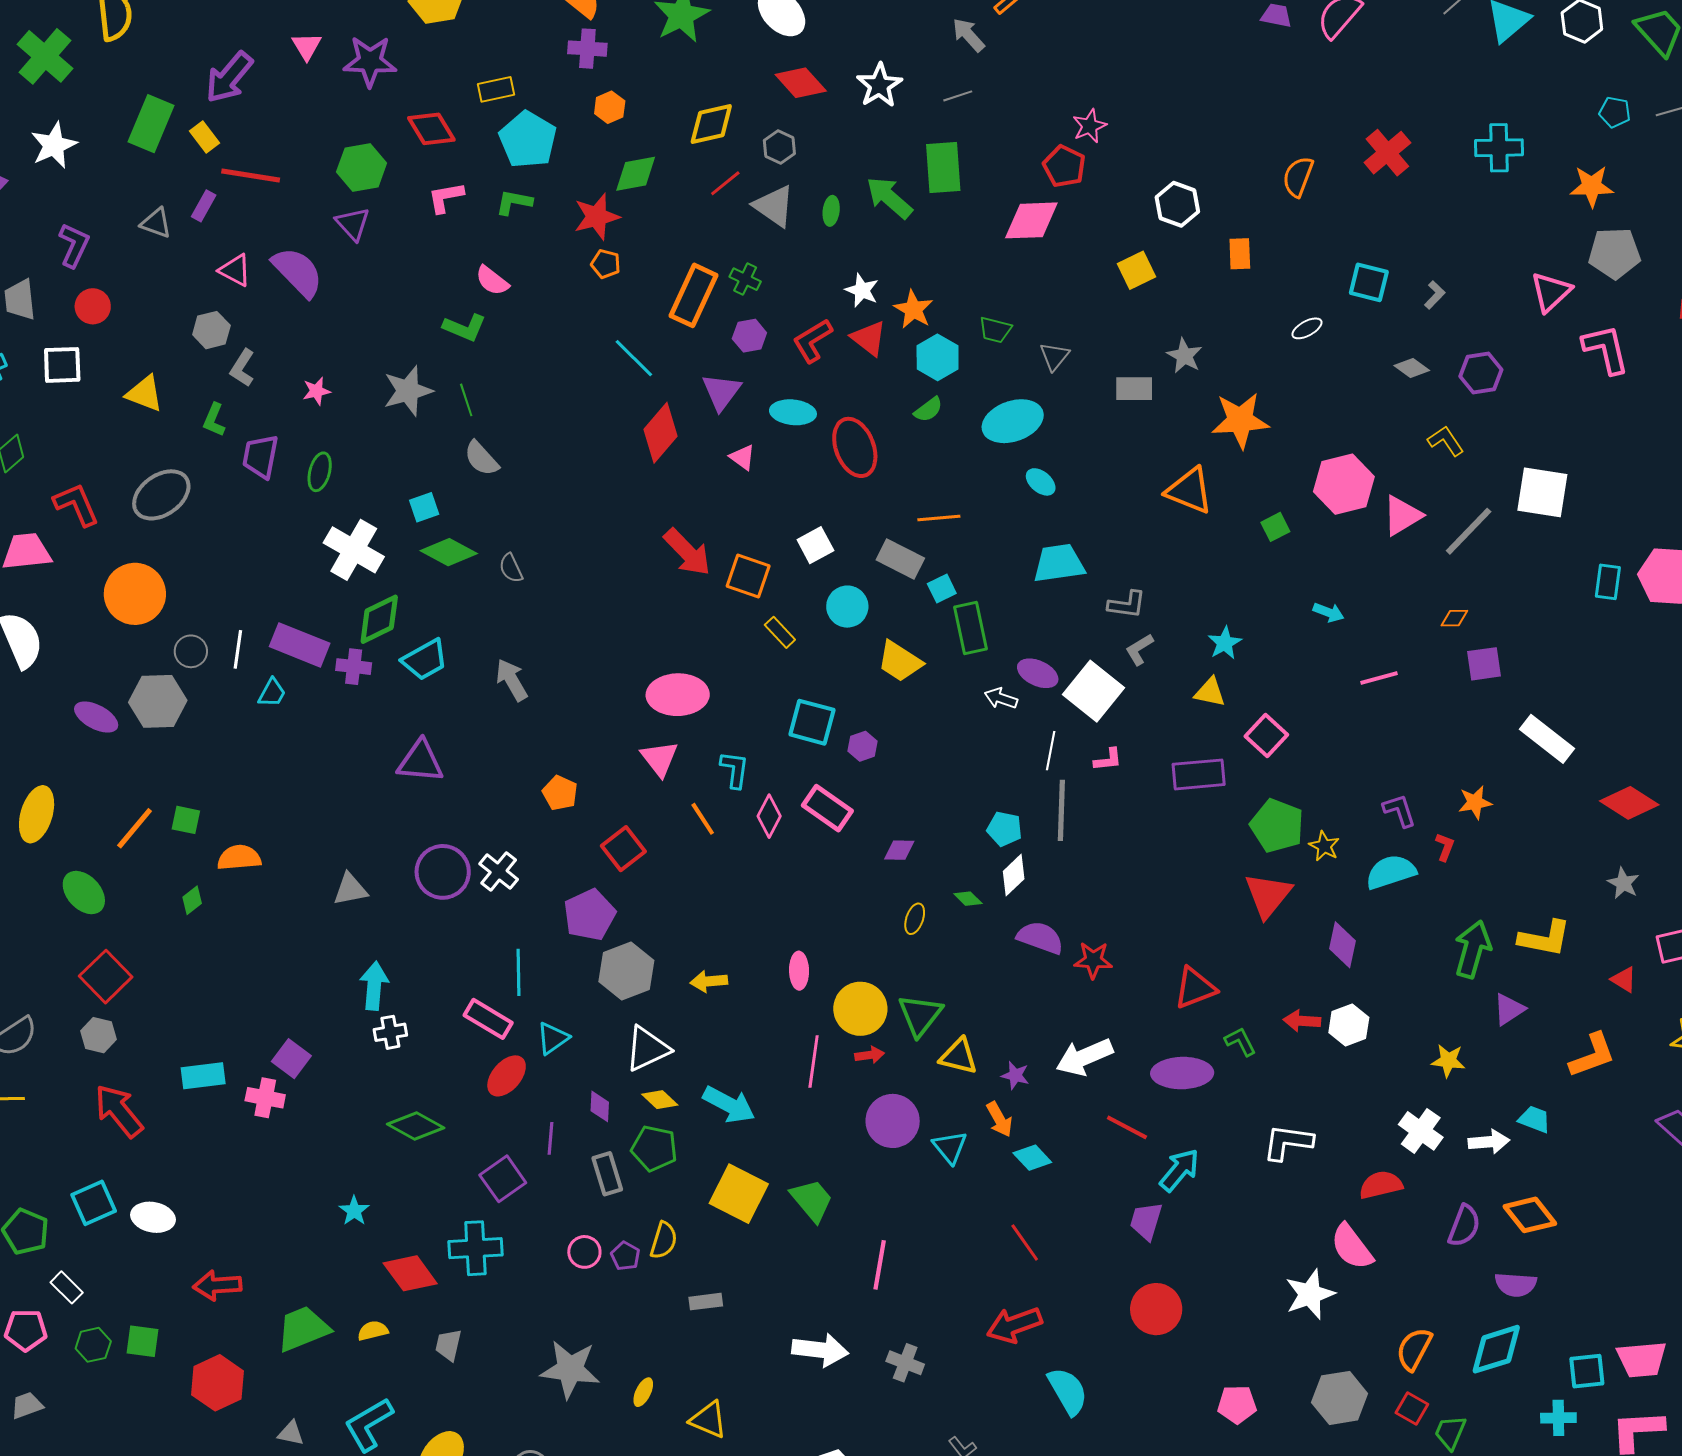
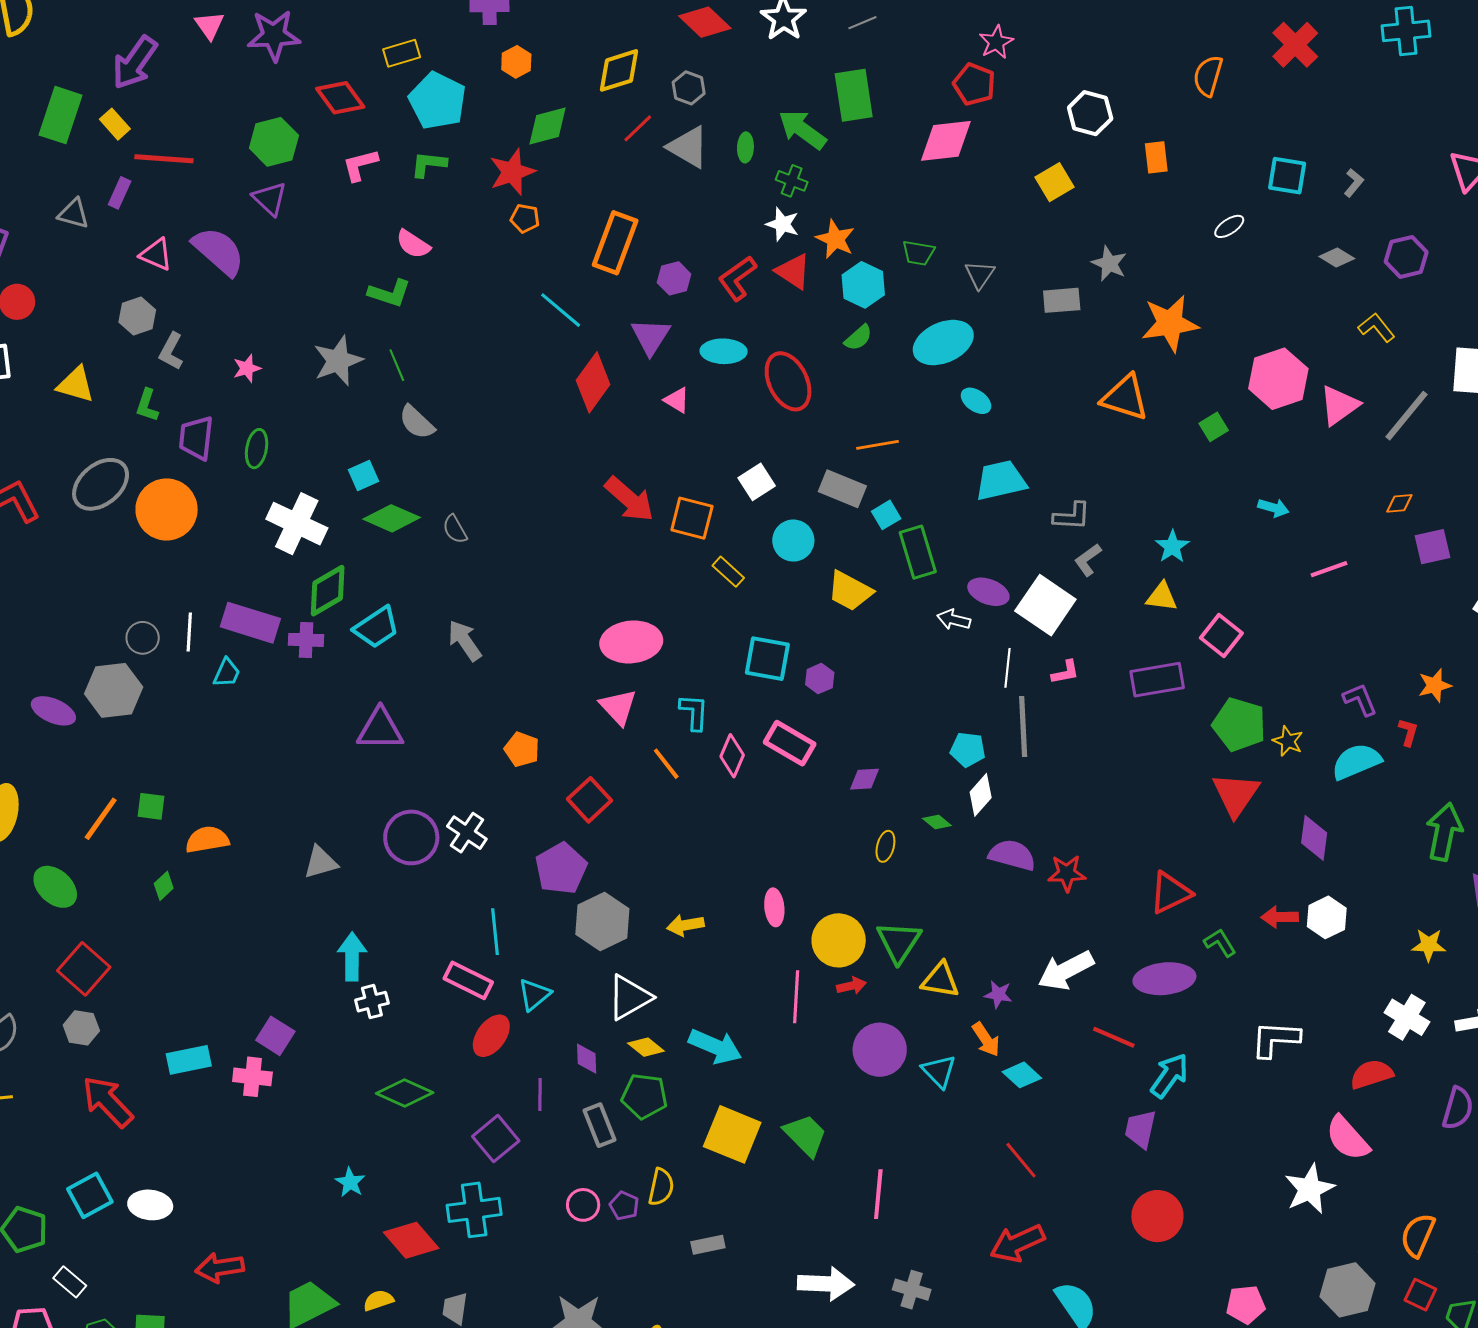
green cross: (745, 279) -> (792, 181), moved
orange circle: (135, 594) -> (167, 509), moved

